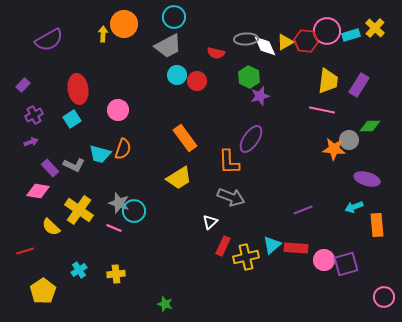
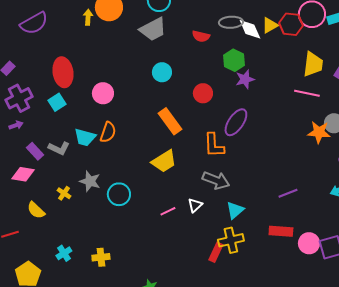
cyan circle: (177, 75) -> (162, 72), moved
red circle: (197, 81) -> (203, 93), moved
purple cross: (34, 115) -> (19, 98), size x1.5
gray star: (119, 203) -> (90, 181), moved
yellow cross: (79, 210) -> (64, 193), size x0.5
pink line: (114, 228) -> (168, 211), moved, turned -49
cyan triangle: (272, 245) -> (235, 210), moved
red rectangle: (223, 246) -> (216, 252), moved

